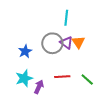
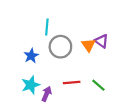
cyan line: (66, 18) -> (47, 27), moved
purple triangle: (66, 43) -> (102, 41), moved

